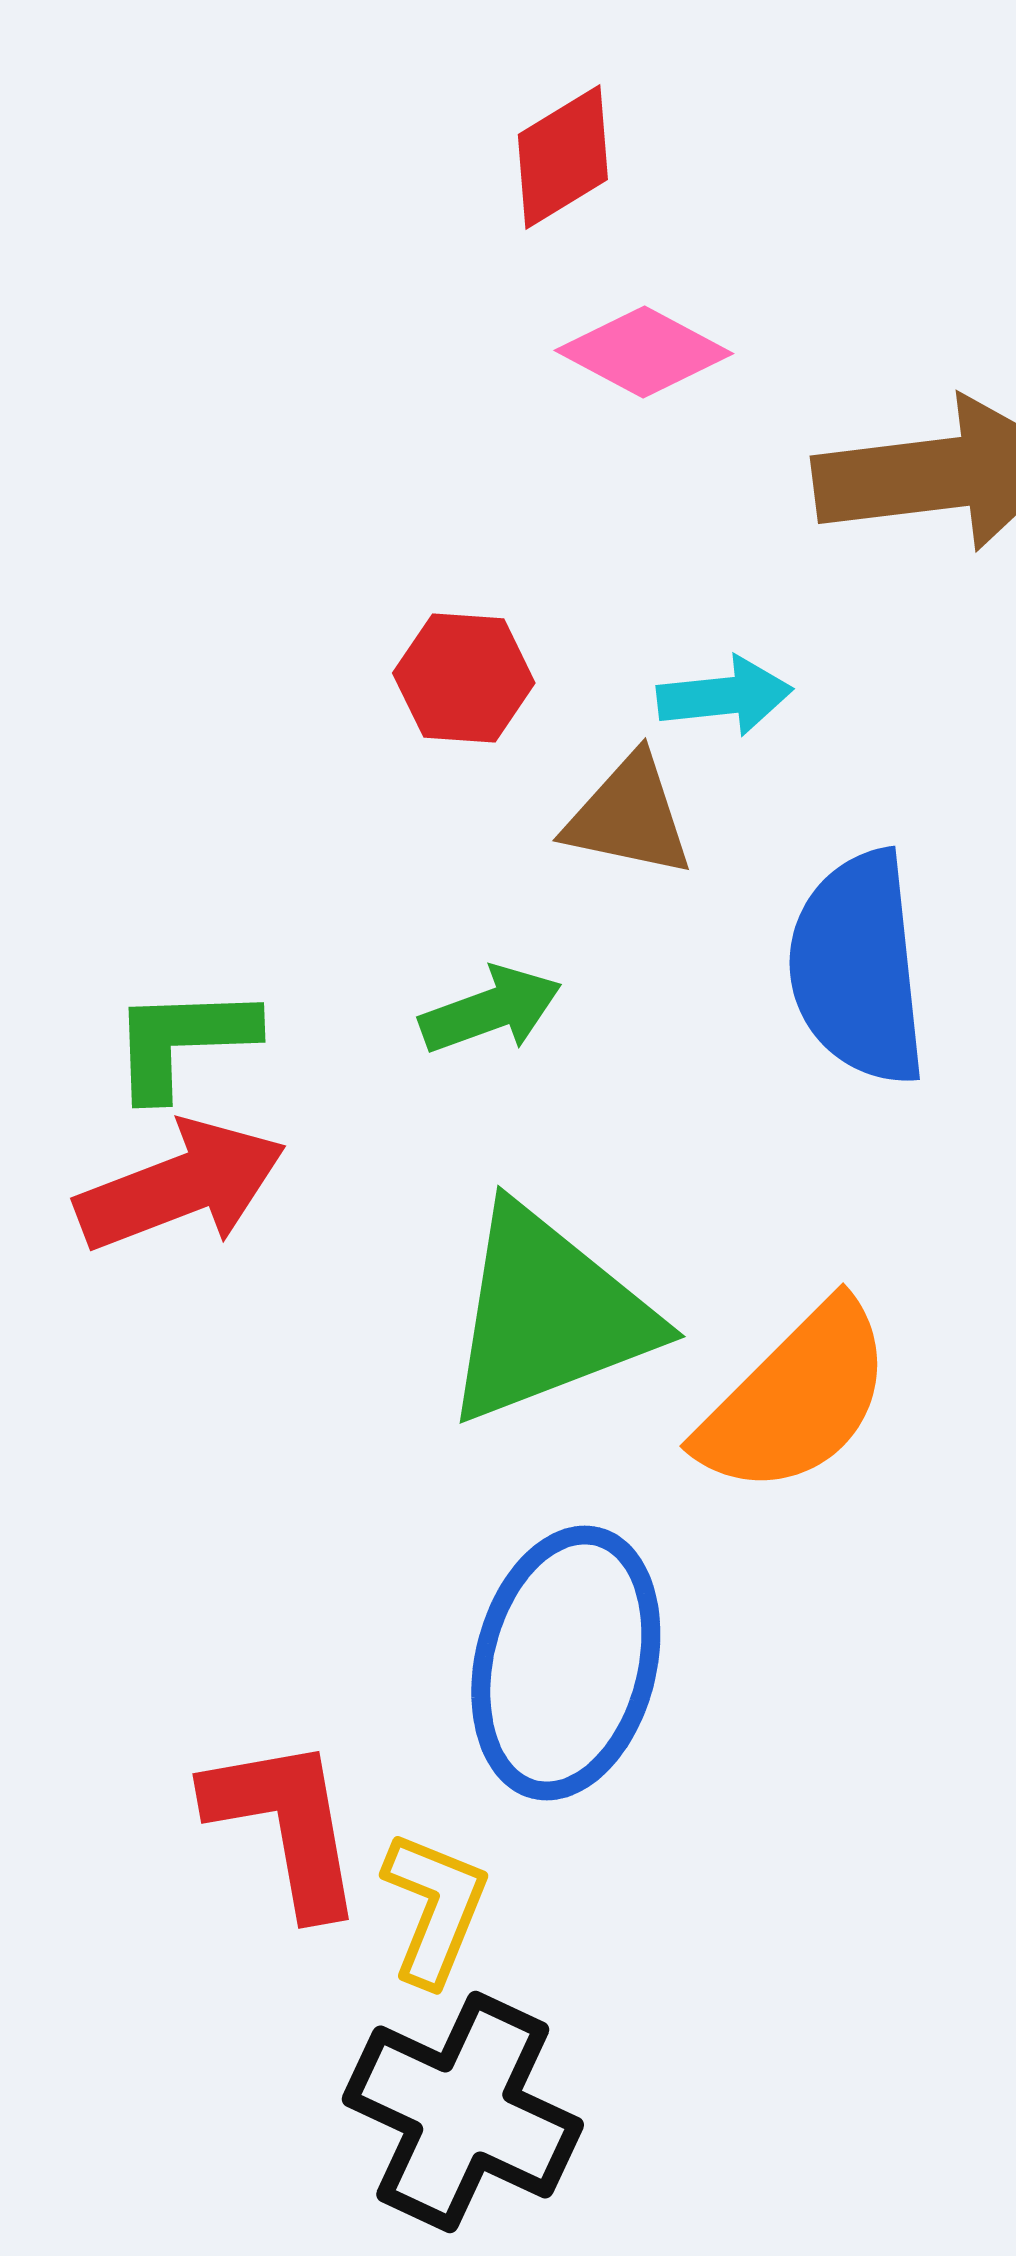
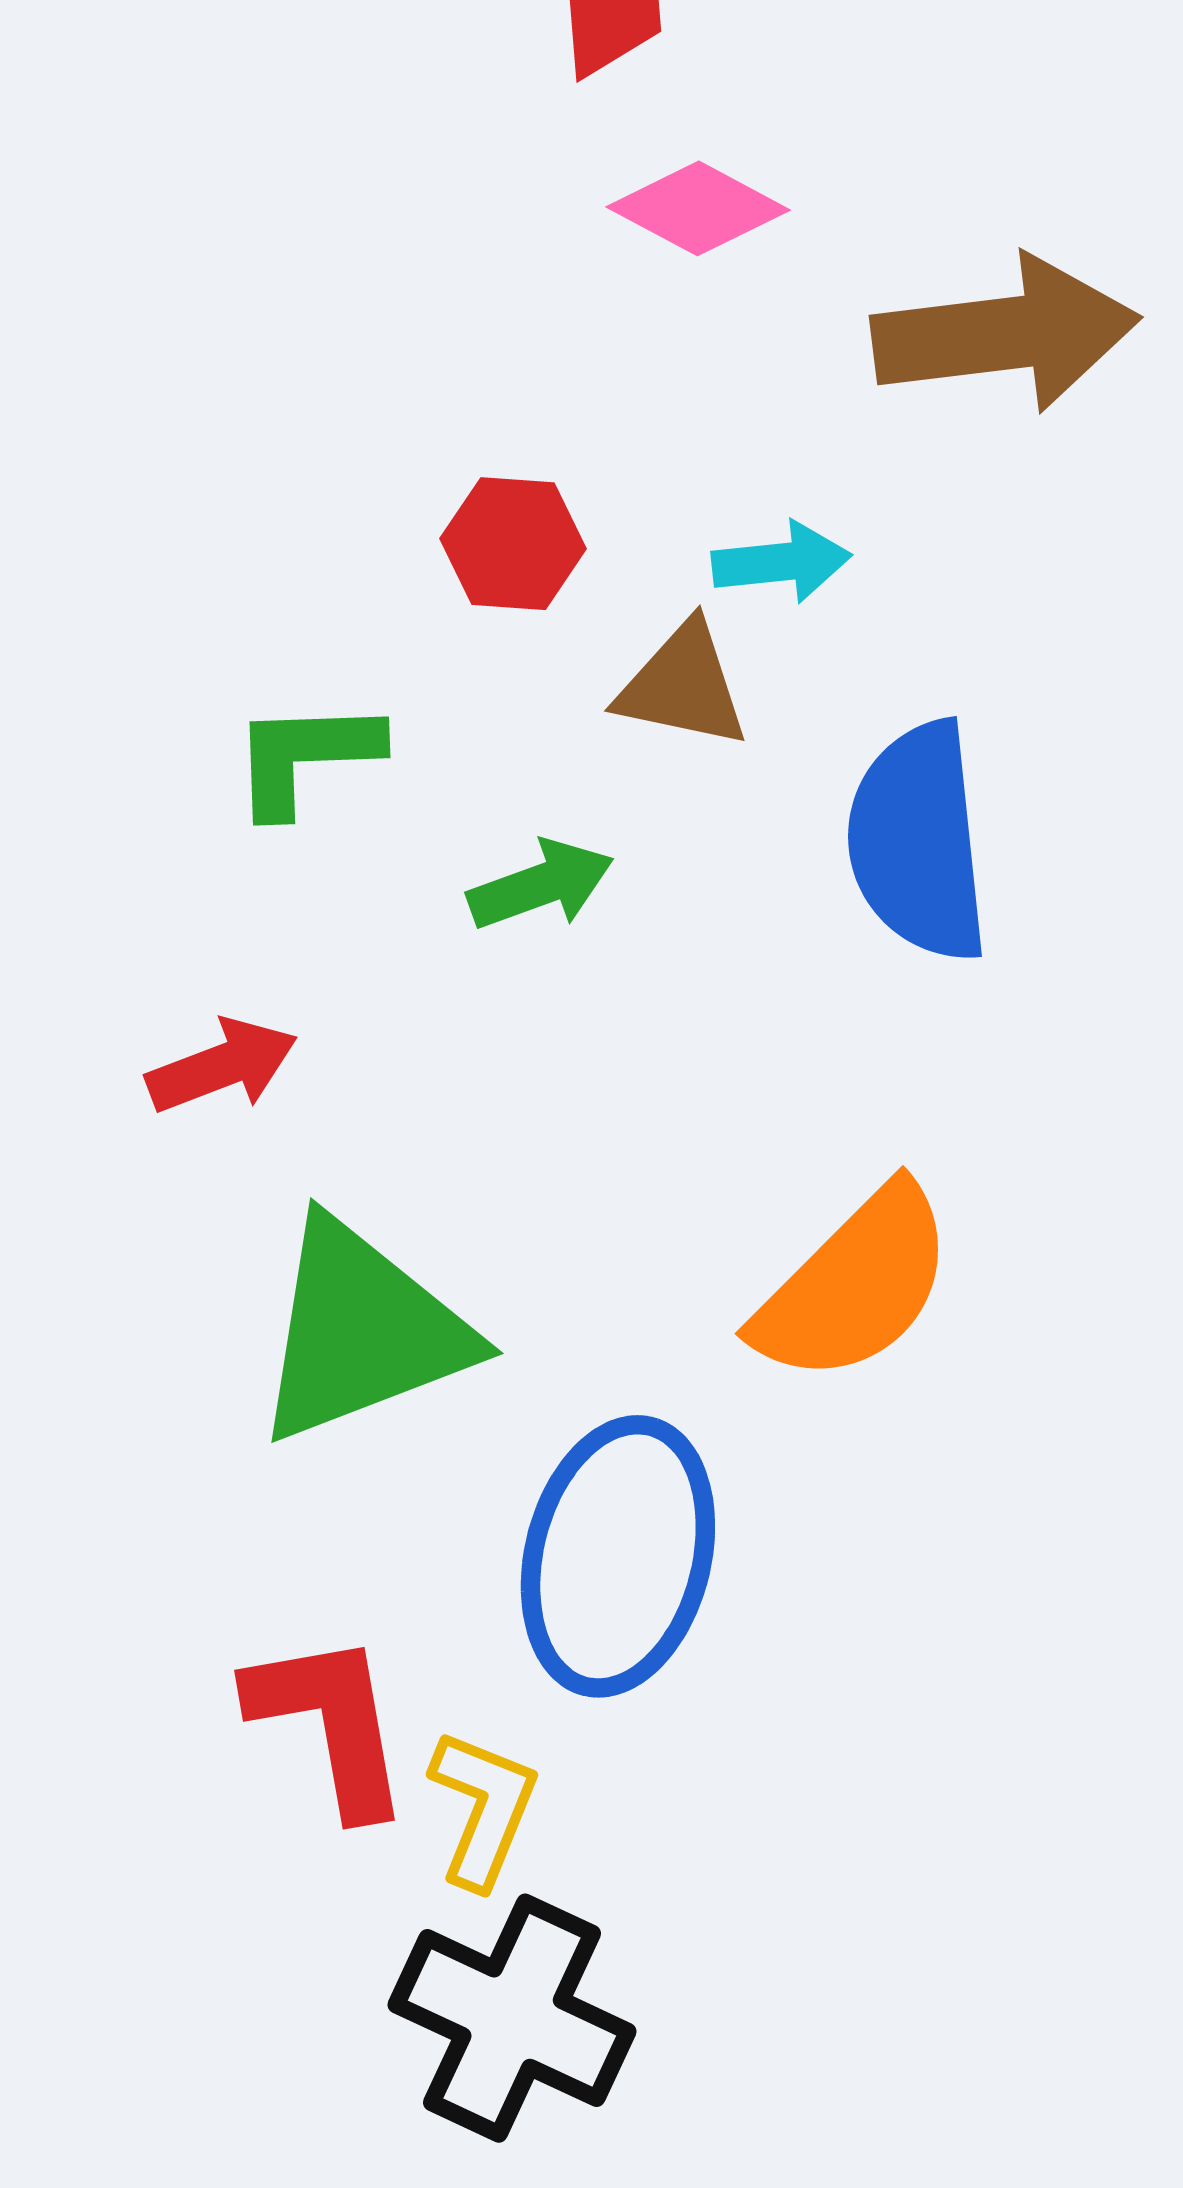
green L-shape: (183, 1041) -> (305, 756), moved
red arrow: (181, 1186) -> (222, 1066), size x0.7
green triangle: (548, 1315) -> (362, 1331), moved

